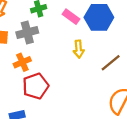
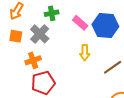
gray cross: (27, 33) -> (40, 34), turned -36

